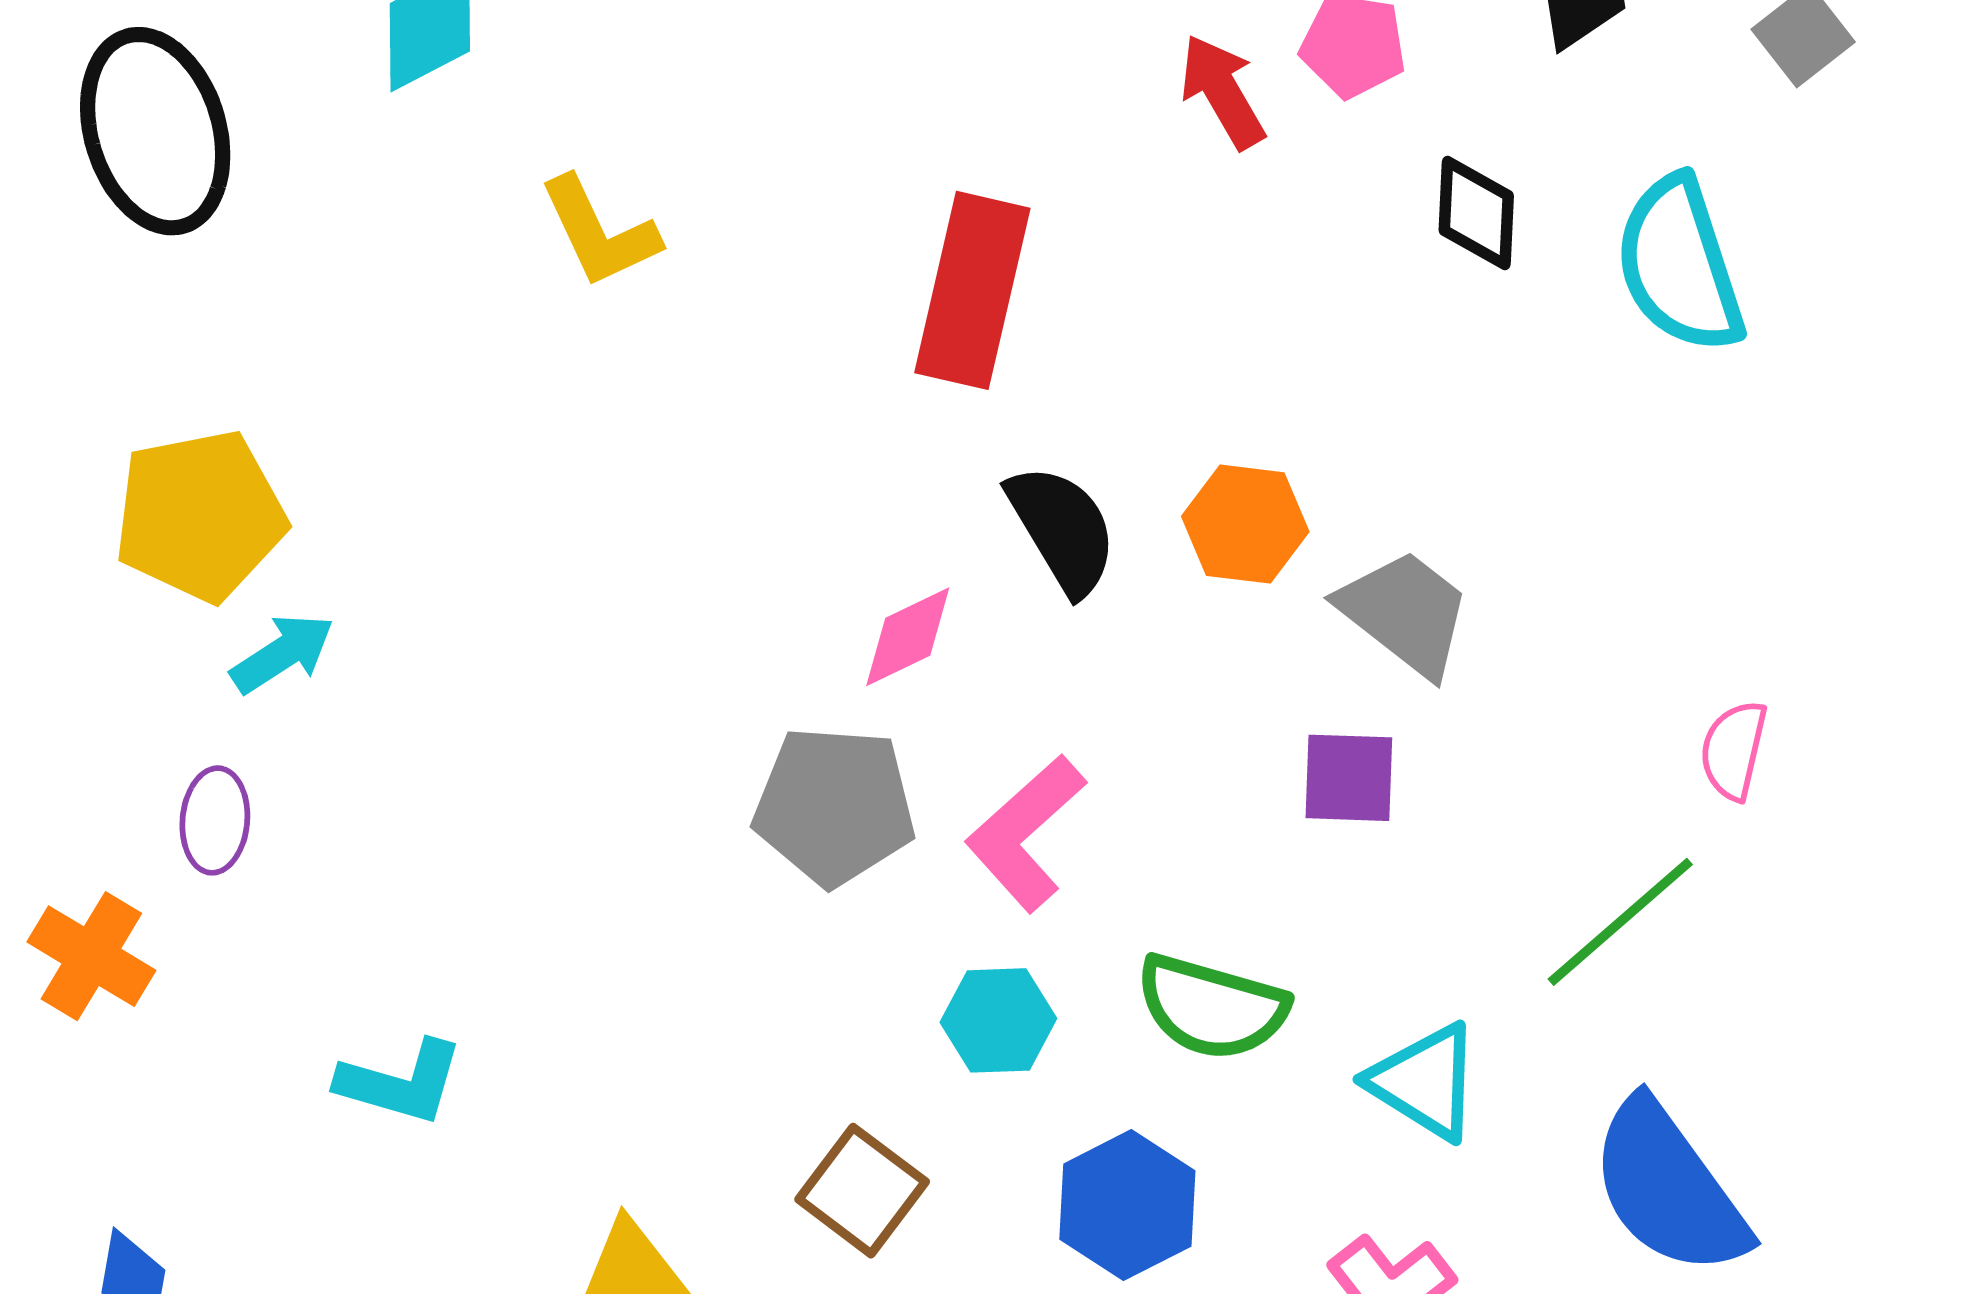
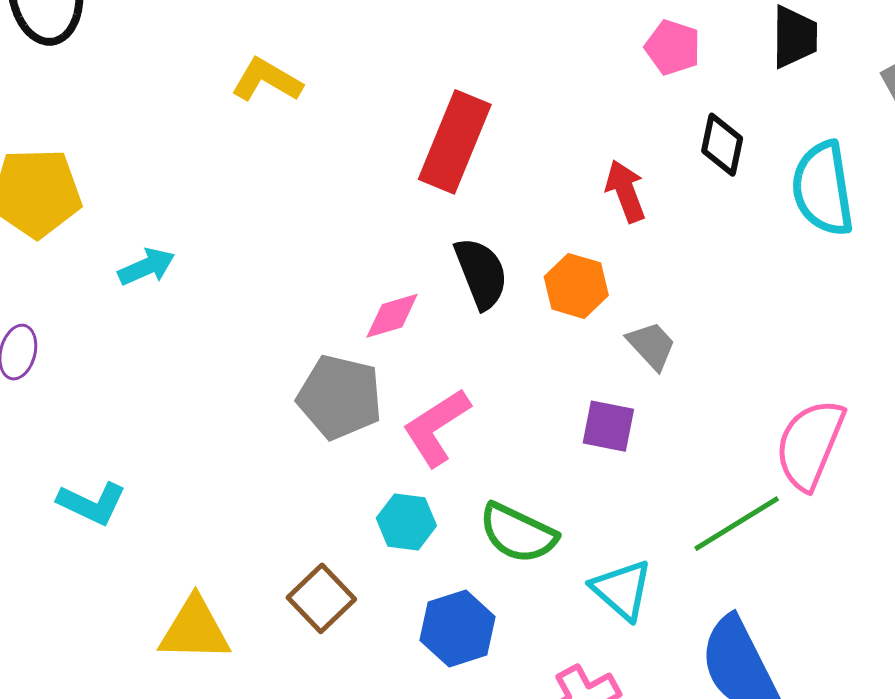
red arrow: (1222, 92) -> (625, 191), moved
yellow L-shape: (599, 232) -> (267, 80), turned 136
gray trapezoid: (1405, 613) -> (651, 345), size x0.7
cyan arrow: (283, 653) -> (147, 267), moved
pink semicircle: (1734, 750) -> (810, 444), size x1.8

